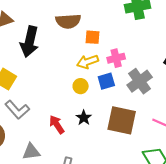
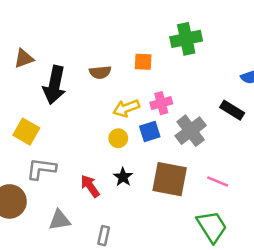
brown semicircle: (68, 21) -> (100, 72), moved, size x0.7
orange square: (92, 37) -> (143, 62), moved
gray L-shape: (17, 110) -> (41, 169), turned 140

